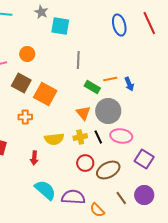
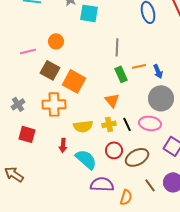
gray line: (78, 60) -> (117, 47), moved
green rectangle: (92, 87) -> (121, 74), turned 35
gray circle: (108, 111) -> (161, 98), moved
orange cross: (25, 117) -> (54, 104), size x1.6
cyan semicircle: (45, 190) -> (86, 159), moved
orange semicircle: (97, 210) -> (126, 197), turned -119

